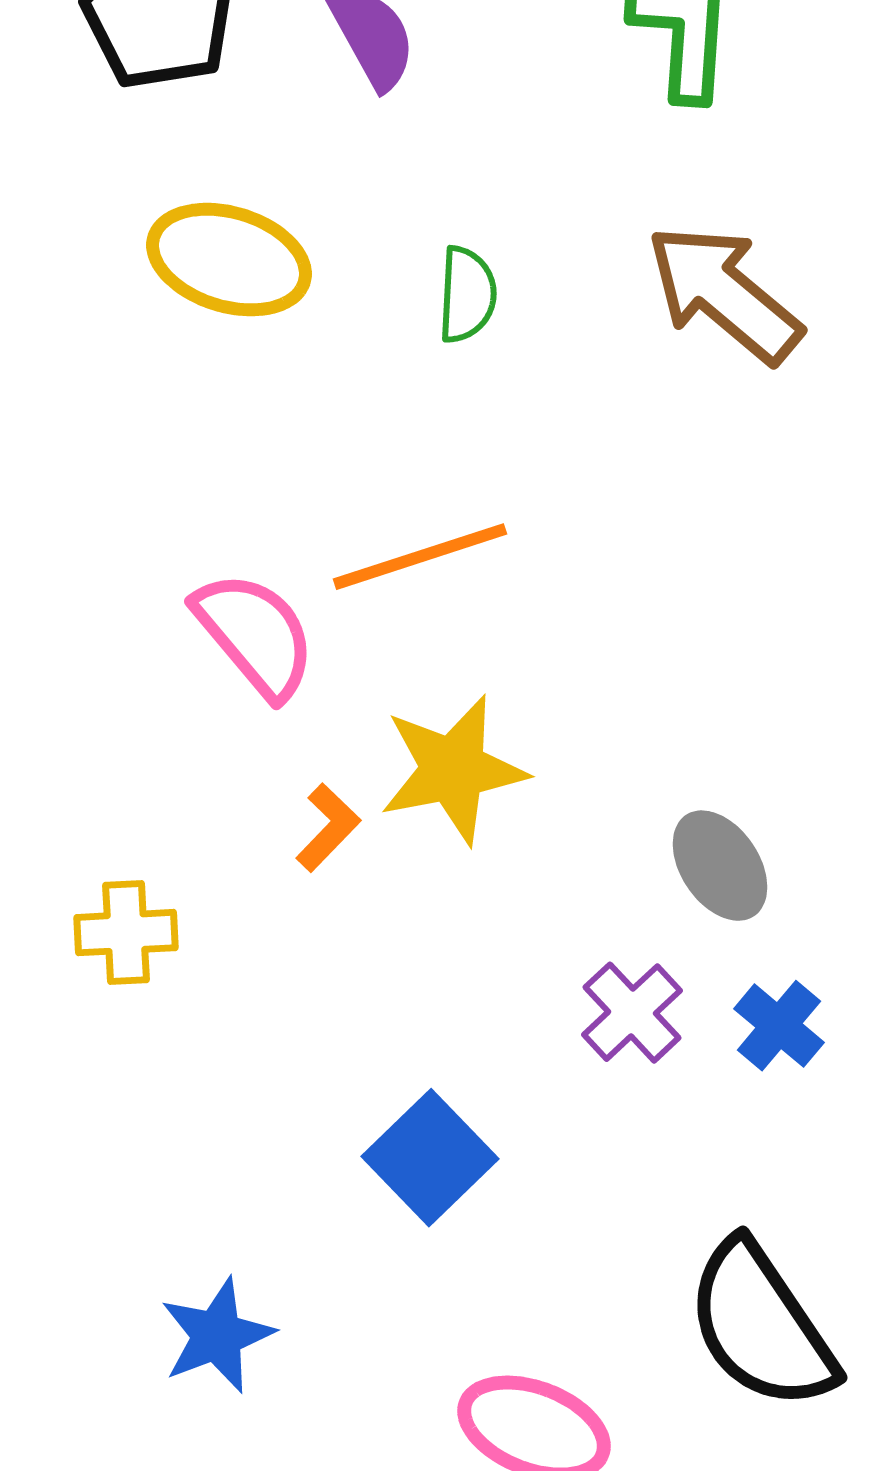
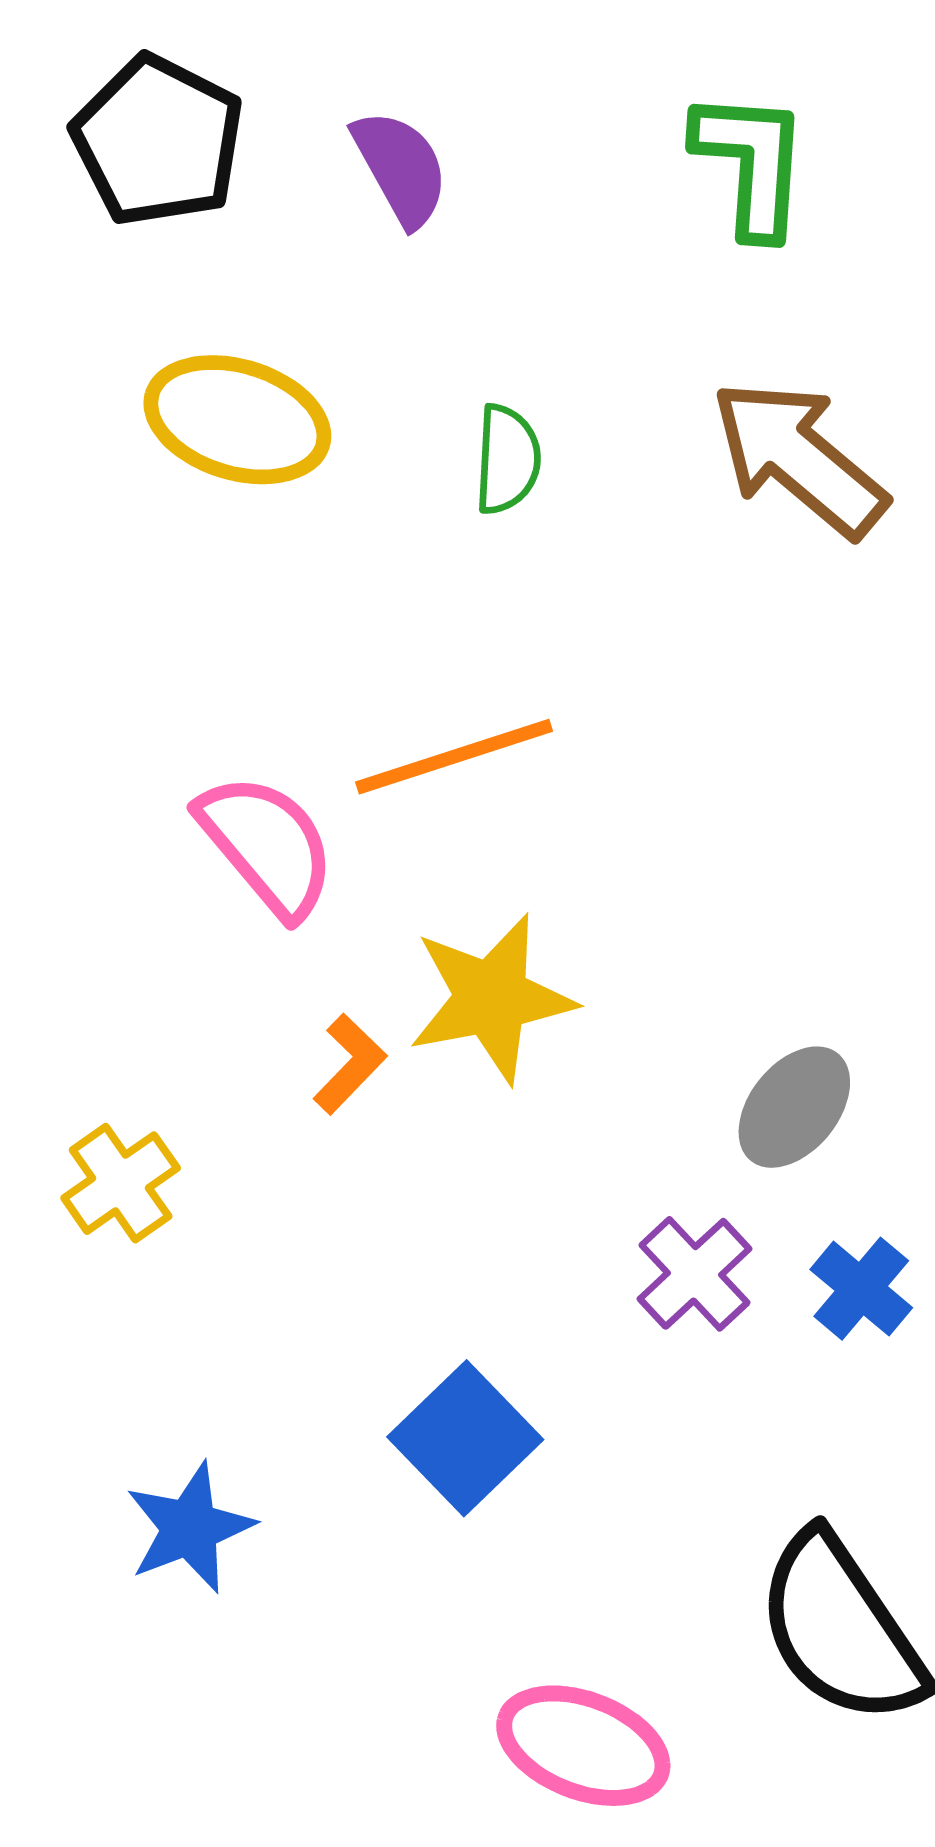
gray ellipse: (720, 866) -> (794, 1107), turned 73
yellow cross: (126, 933) -> (121, 1183), turned -32
blue star: (217, 1336) -> (190, 1528), moved

